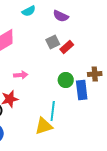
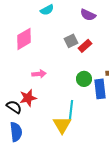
purple semicircle: (61, 16) -> (88, 15), moved
yellow triangle: (44, 126) -> (62, 125), turned -42

